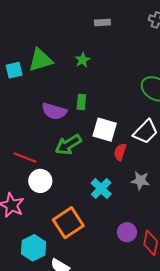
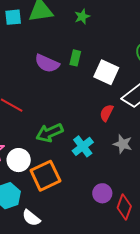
white square: (105, 130) -> (106, 72), moved
green arrow: (68, 145) -> (50, 133), moved
white circle: (40, 181) -> (19, 160), moved

